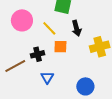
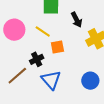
black arrow: (76, 28) -> (77, 20), moved
blue triangle: (47, 77) -> (51, 80), size x1.5

